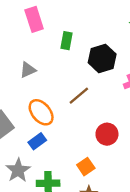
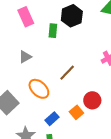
black hexagon: (102, 58) -> (72, 16), moved
blue rectangle: (37, 141) -> (52, 119), moved
orange square: (86, 167) -> (76, 112), moved

